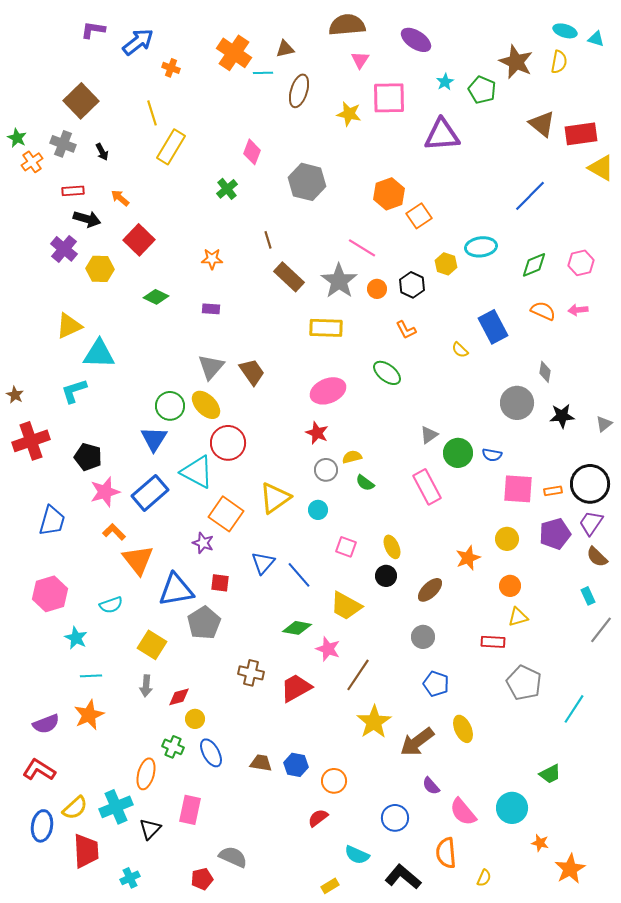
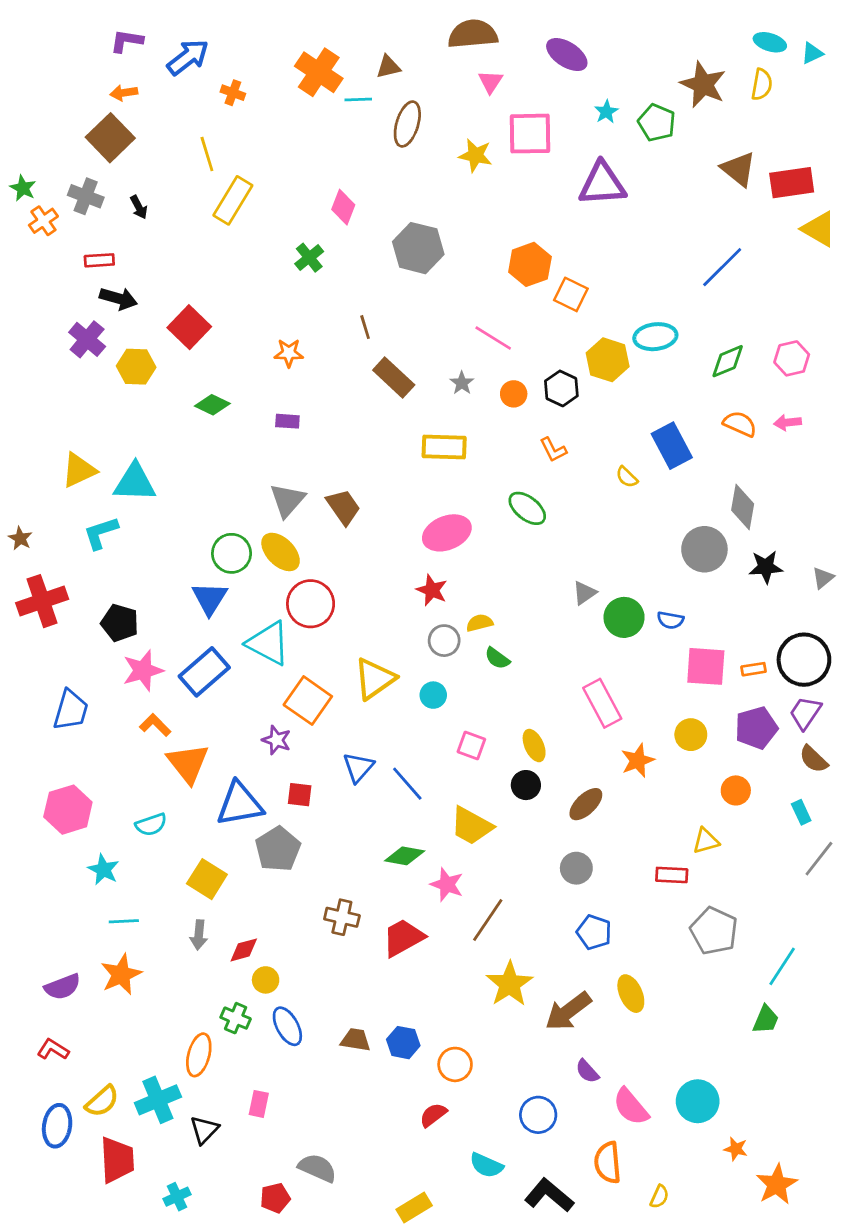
cyan triangle: (596, 39) -> (812, 53), turned -42
orange arrow: (120, 198) -> (124, 93), moved, turned -48
orange square: (419, 216) -> (571, 294), turned -30
yellow hexagon: (446, 264) -> (608, 360), size x1.4
gray star: (339, 281) -> (462, 383), size x0.5
yellow triangle: (69, 326) -> (79, 470), moved
gray diamond: (545, 372) -> (743, 507), size x1.5
pink rectangle: (427, 487) -> (602, 703), moved
orange circle: (510, 586) -> (736, 790), moved
red L-shape: (39, 770) -> (53, 1049), size x0.7
green trapezoid: (550, 774) -> (766, 1019), moved, turned -40
pink rectangle: (190, 810) -> (259, 1104), size x0.7
yellow rectangle: (330, 886) -> (414, 1208), moved, size x1.4

